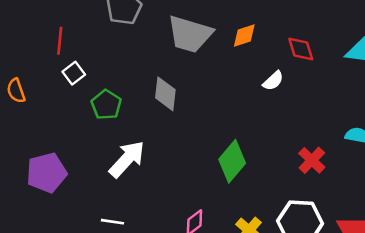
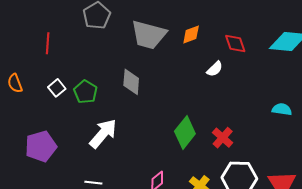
white square: (74, 73) -> (57, 88), moved
red cross: (312, 160) -> (223, 138), moved

